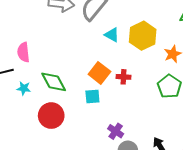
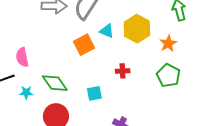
orange square: (99, 73) -> (84, 45), moved, turned 30

